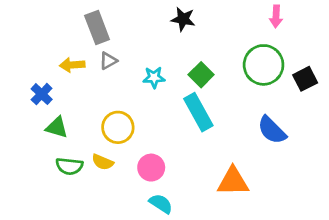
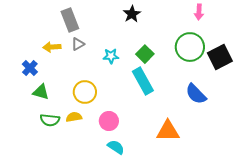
black star: (183, 19) -> (132, 14), turned 30
black square: (305, 79) -> (220, 57), size x1.4
yellow semicircle: (103, 162) -> (74, 117), turned 147

